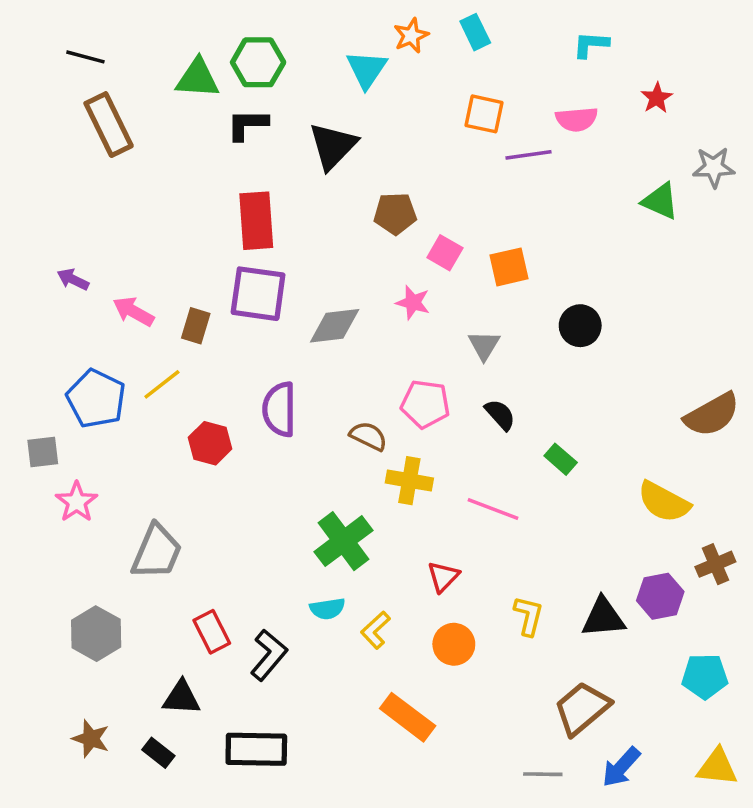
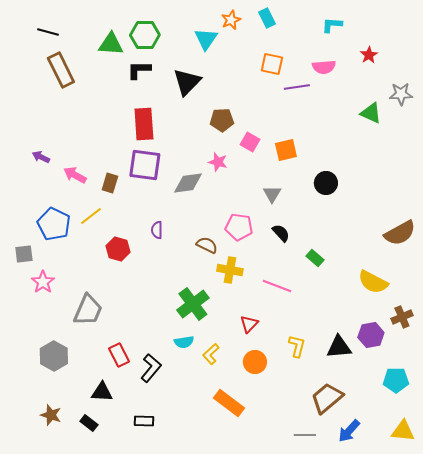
pink star: (413, 303) -> (218, 162), moved
purple semicircle: (279, 409) -> (157, 230), size x0.6
black rectangle: (256, 749) -> (144, 421), size x0.6

